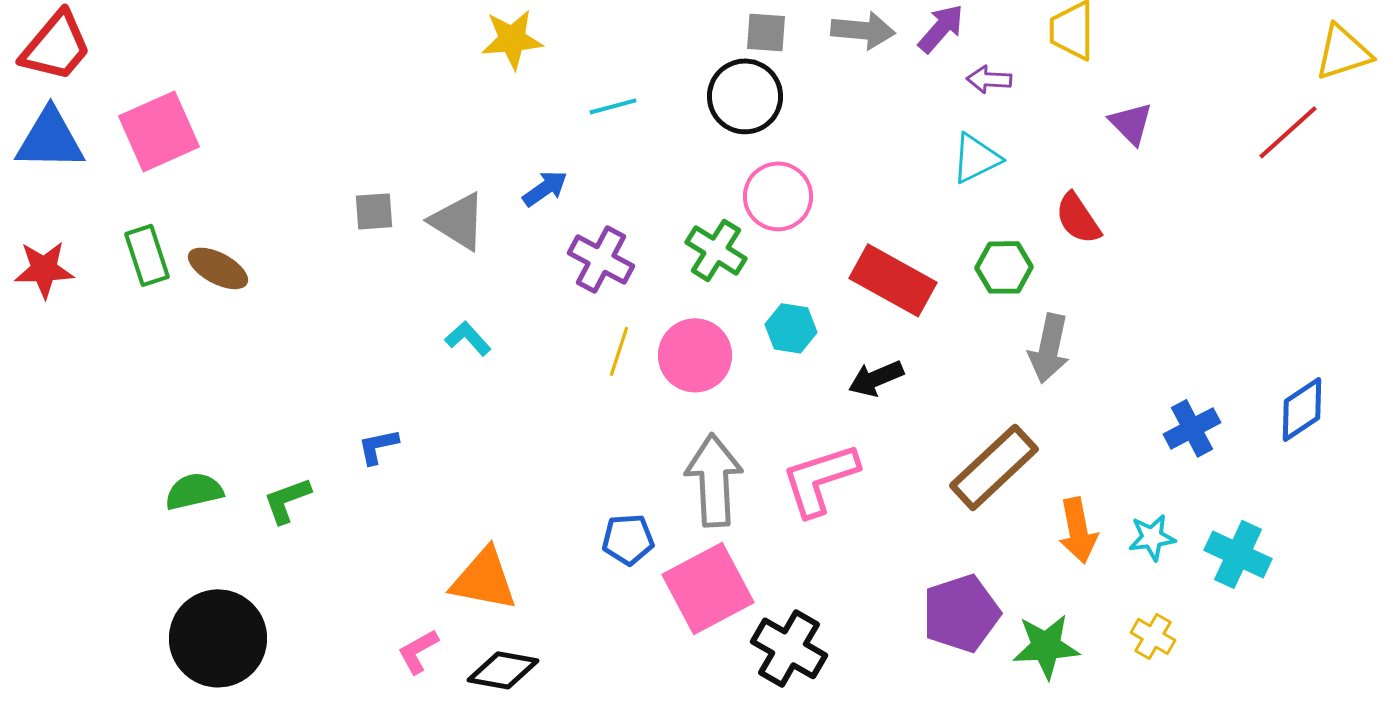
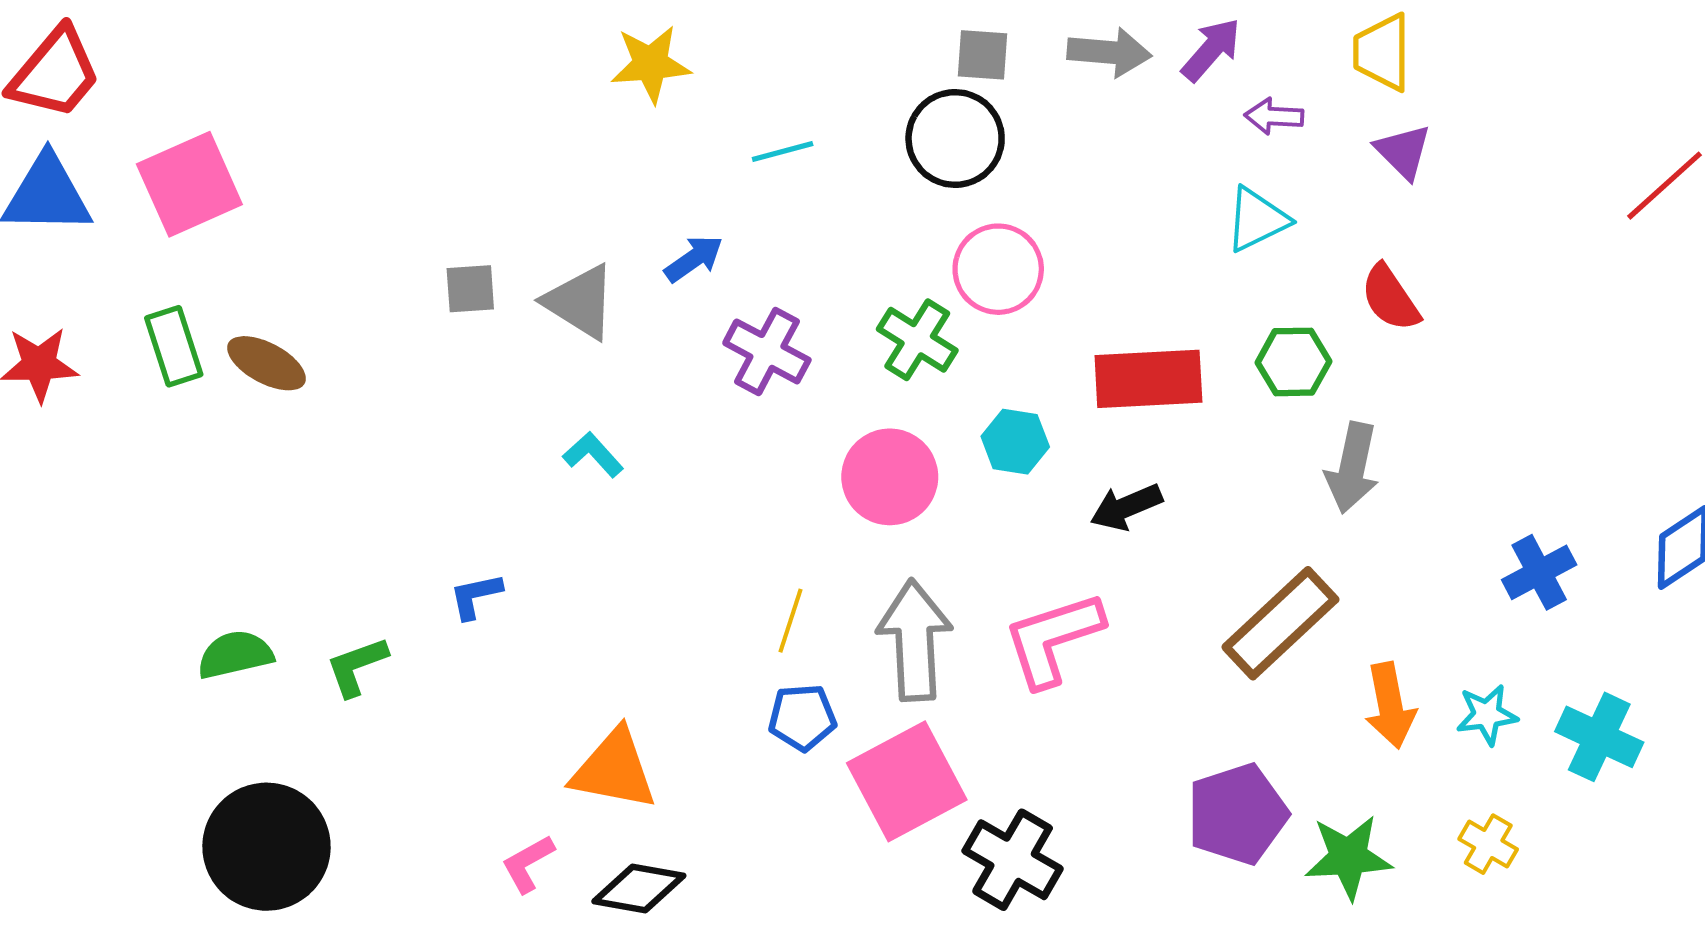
purple triangle: (1131, 123) -> (1403, 152), moved
red rectangle: (893, 280) -> (1148, 379), turned -32
yellow line: (619, 351) -> (790, 621), moved

